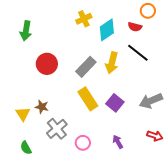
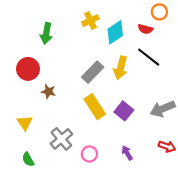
green arrow: (26, 31) -> (46, 33), moved
red circle: (47, 64) -> (28, 69), moved
brown star: (42, 107) -> (48, 92), moved

